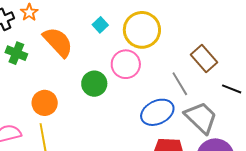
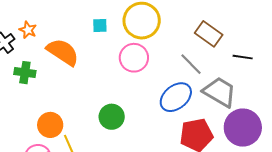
cyan square: (100, 25) -> (100, 25), turned -35
green circle: (94, 84) -> (112, 117), moved
orange circle: (45, 103) -> (50, 125), moved

